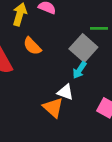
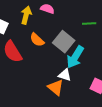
gray square: (83, 48) -> (64, 42), moved
cyan arrow: (80, 70) -> (75, 57), size x1.6

